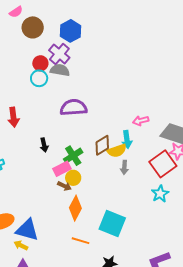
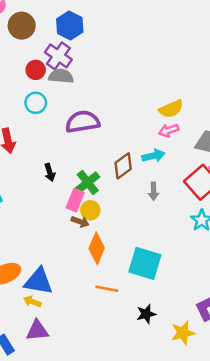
cyan circle: (39, 78) -> (36, 103), moved
cyan arrow: (127, 139) -> (153, 156), turned -90
yellow semicircle: (117, 151) -> (171, 109), moved
pink rectangle: (62, 169) -> (75, 200), turned -36

